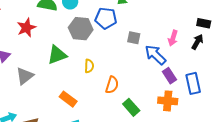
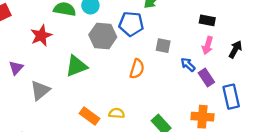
black rectangle: (204, 23) -> (207, 20), moved
blue arrow: (155, 55) -> (188, 65), size x0.6
yellow semicircle: (89, 66) -> (117, 113), moved, turned -88
purple rectangle: (169, 76) -> (206, 78), moved
orange semicircle: (112, 85) -> (137, 69), moved

